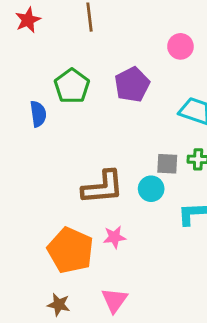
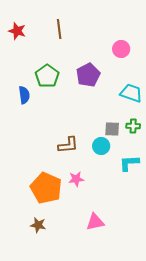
red star: (28, 20) -> (17, 31), turned -30
brown L-shape: (103, 187) -> (68, 145), size x0.7
pink triangle: (114, 300) -> (95, 222), moved, turned 42

